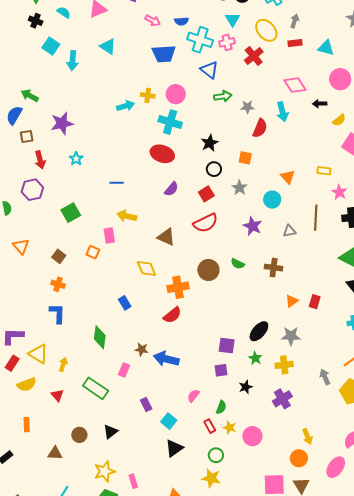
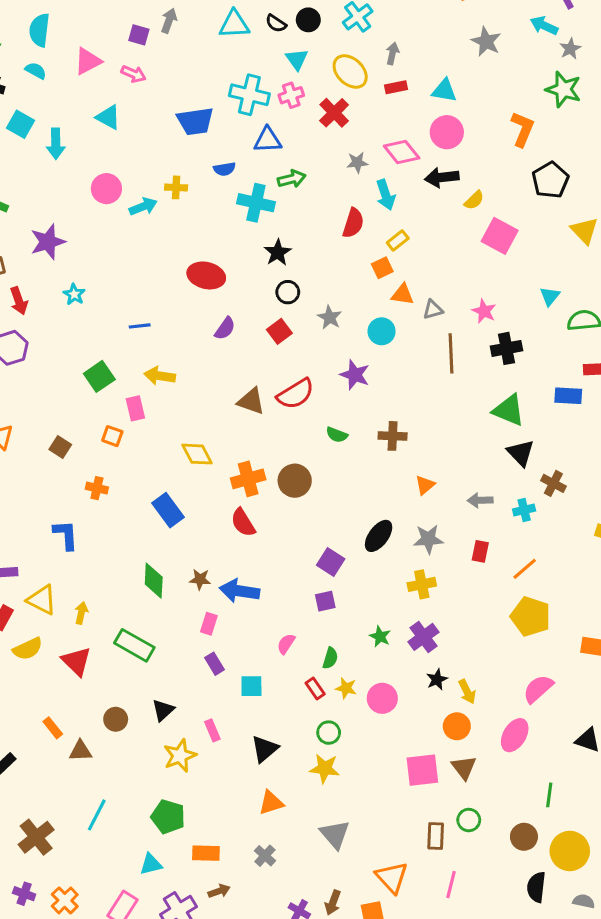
pink arrow: (153, 21) -> (133, 74), moved
blue semicircle: (182, 21) -> (224, 169), moved
blue triangle: (209, 70) -> (268, 140), turned -36
pink circle: (340, 79) -> (447, 132), moved
pink circle: (176, 94) -> (106, 189), moved
black arrow: (320, 104) -> (442, 177), size x1.5
gray star: (247, 107) -> (357, 162), moved
cyan cross: (170, 122) -> (256, 203), moved
orange square: (245, 158) -> (382, 268), moved, turned -32
yellow rectangle: (324, 171) -> (398, 241), moved, turned -40
orange triangle: (288, 177) -> (403, 294), turned -35
green square: (71, 213) -> (99, 376), moved
red semicircle: (206, 223) -> (296, 394), moved
gray triangle: (289, 231) -> (433, 310), moved
brown triangle: (166, 237) -> (251, 401), moved
brown circle: (208, 270) -> (295, 481), moved
orange cross: (58, 284) -> (97, 488), moved
red rectangle: (315, 302) -> (480, 551), moved
blue rectangle: (125, 303) -> (168, 510), size x1.5
red semicircle: (172, 315) -> (243, 523), turned 102
green diamond: (100, 337) -> (154, 581), moved
purple square: (227, 345) -> (331, 562), turned 30
green star: (255, 358) -> (380, 636), moved
pink rectangle: (124, 370) -> (209, 624), moved
gray arrow: (325, 377) -> (480, 500), moved, turned -63
black star: (246, 387) -> (437, 679), moved
red triangle: (57, 395) -> (76, 661), size x1.5
cyan square: (169, 421) -> (251, 686), turned -35
orange rectangle: (27, 425) -> (53, 728), moved, turned -32
black triangle: (174, 448) -> (265, 749), moved
yellow star: (105, 472) -> (180, 756), moved
pink rectangle: (133, 481) -> (212, 730), moved

